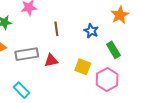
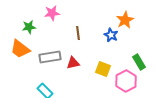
orange star: (120, 15) -> (125, 20), moved
green rectangle: (113, 50) -> (139, 62), moved

